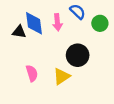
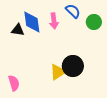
black circle: (78, 55) -> (73, 66), moved
pink semicircle: (32, 73) -> (14, 83), moved

